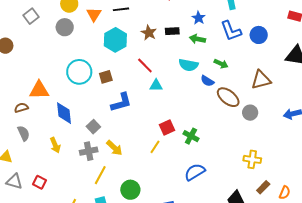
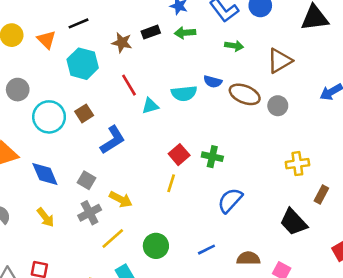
gray circle: (65, 27) -> (18, 90), moved
green arrow: (221, 64) -> (234, 46), moved
cyan semicircle: (188, 65) -> (184, 93), moved
red line: (145, 66) -> (129, 85), turned 30
yellow line: (100, 175) -> (113, 239), turned 36

